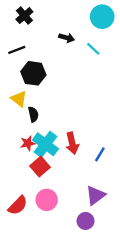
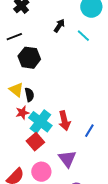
black arrow: (67, 38) -> (59, 26), turned -72
yellow triangle: (19, 99) -> (16, 90), moved
red star: (28, 143) -> (22, 113), moved
purple triangle: (95, 195) -> (67, 159), moved, turned -30

